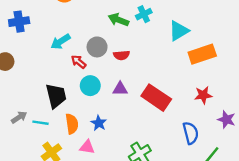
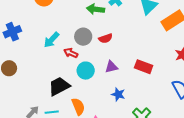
black trapezoid: (56, 96) -> (59, 86), turned -90
red rectangle: (156, 98) -> (144, 67), size x0.7
blue star: (99, 123) -> (118, 94), moved

